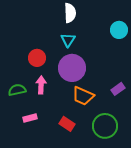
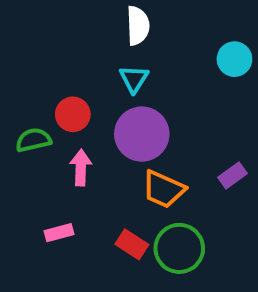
green semicircle: (17, 90) -> (33, 140), moved
green circle: (105, 126) -> (179, 248), moved

